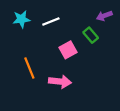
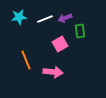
purple arrow: (104, 16) -> (65, 18), moved
green rectangle: (91, 35) -> (80, 31), turned 32

